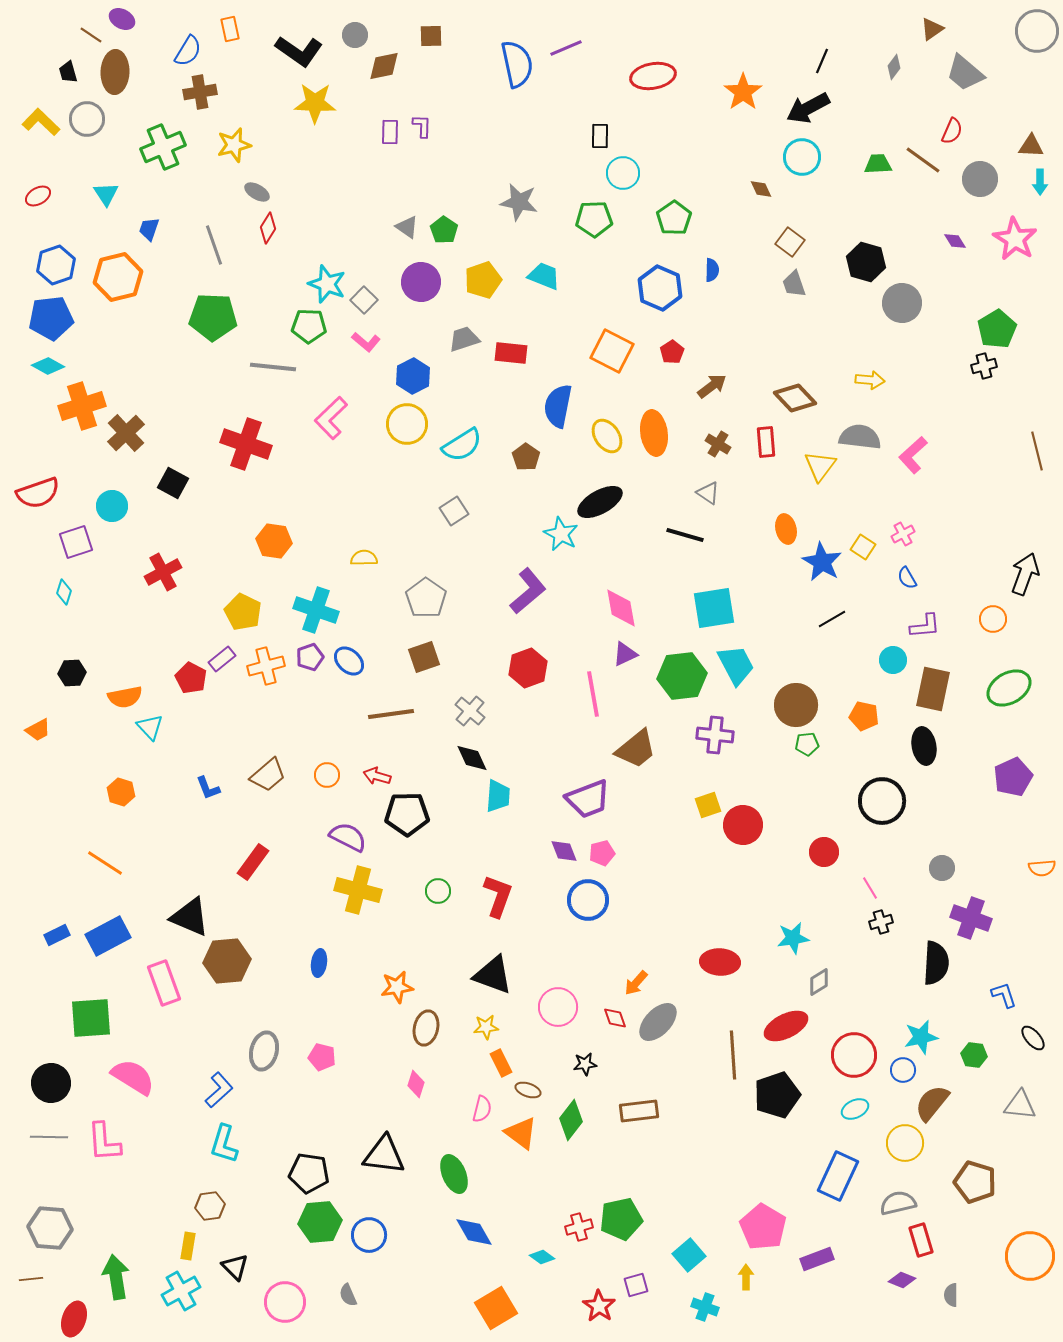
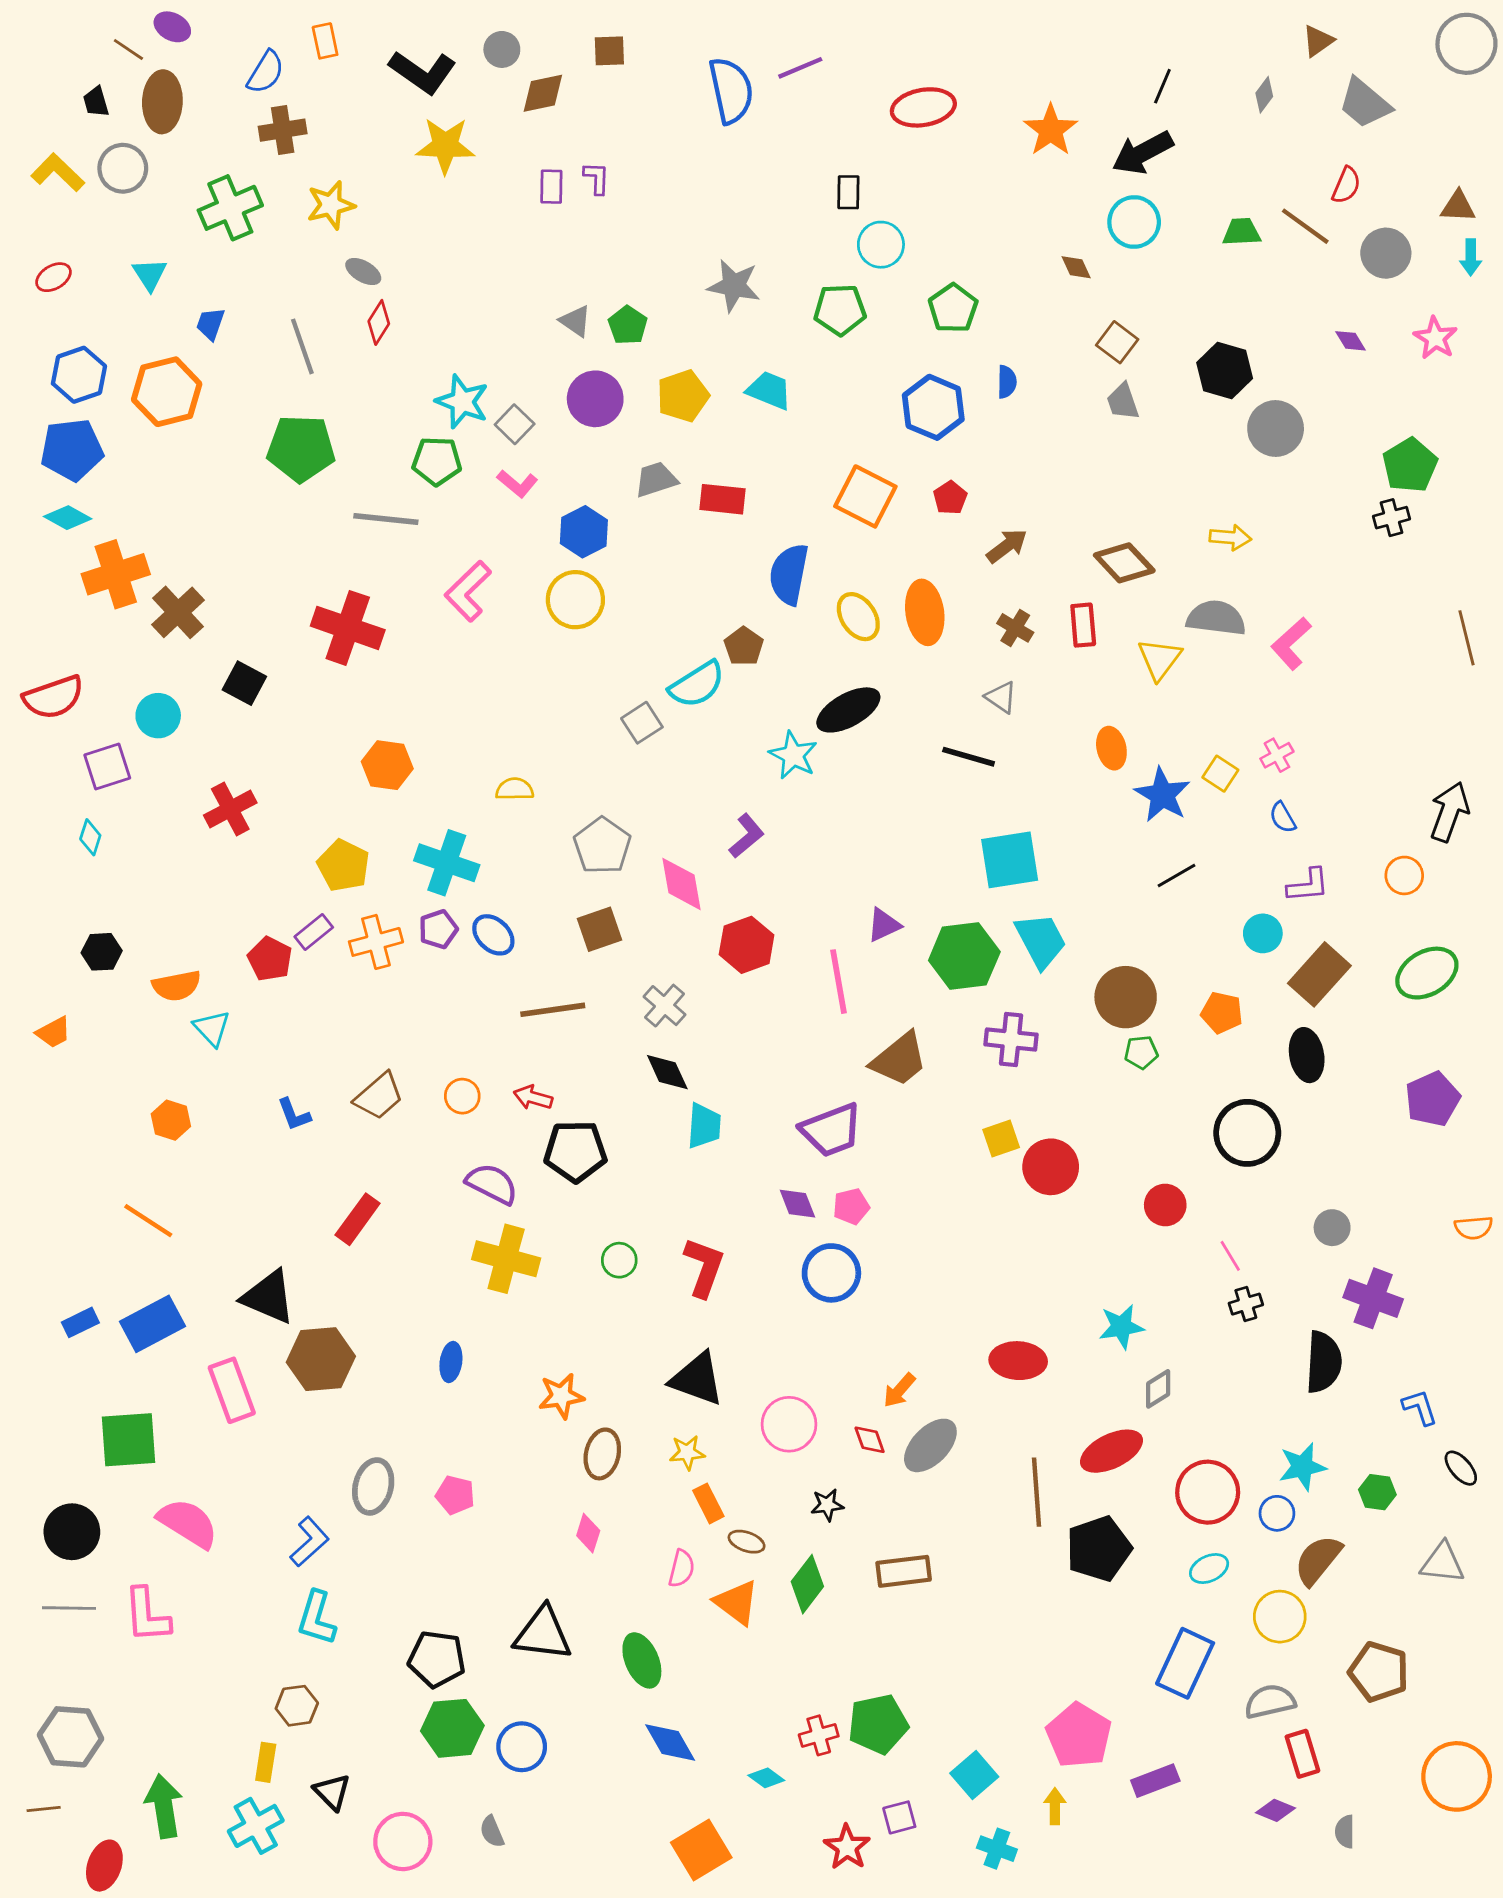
pink star: (1015, 239) -> (1435, 338), size x0.7
cyan semicircle: (462, 445) -> (697, 685), moved
purple L-shape: (528, 591) -> (747, 836), size x0.7
pink diamond: (621, 608) -> (681, 884), moved
brown rectangle: (933, 689) -> (1319, 974), turned 30

